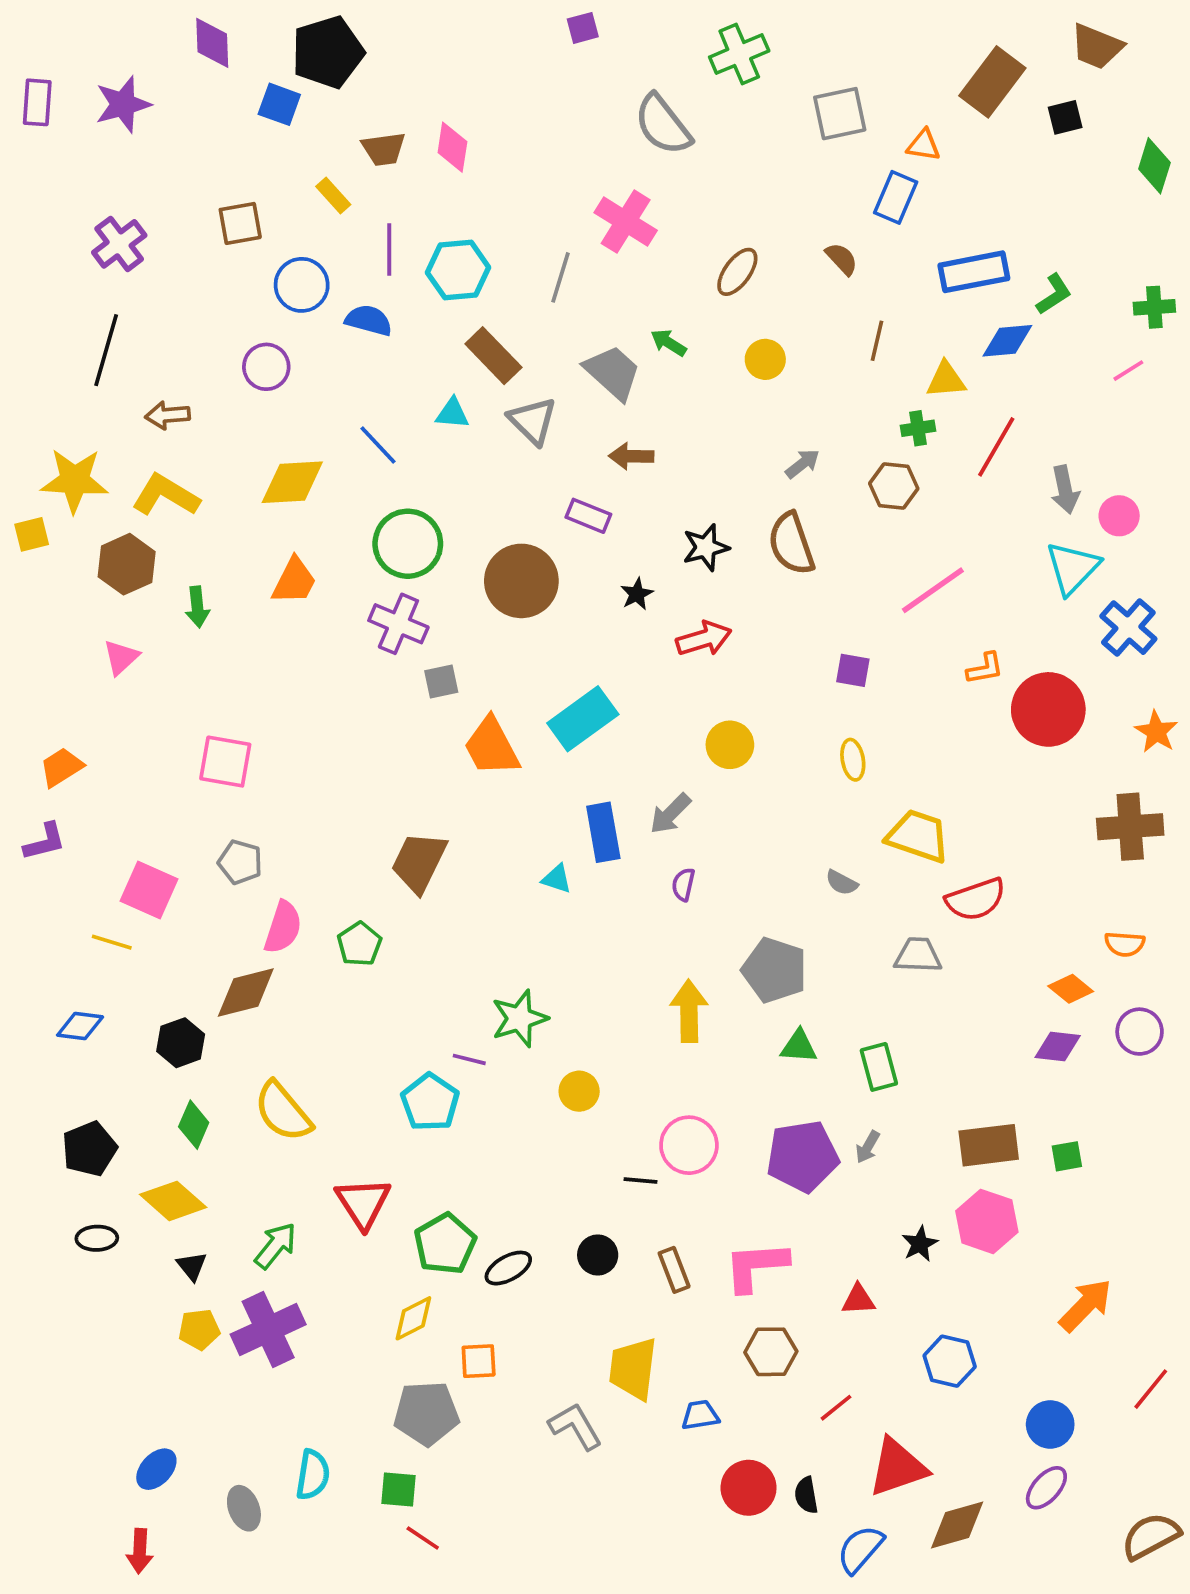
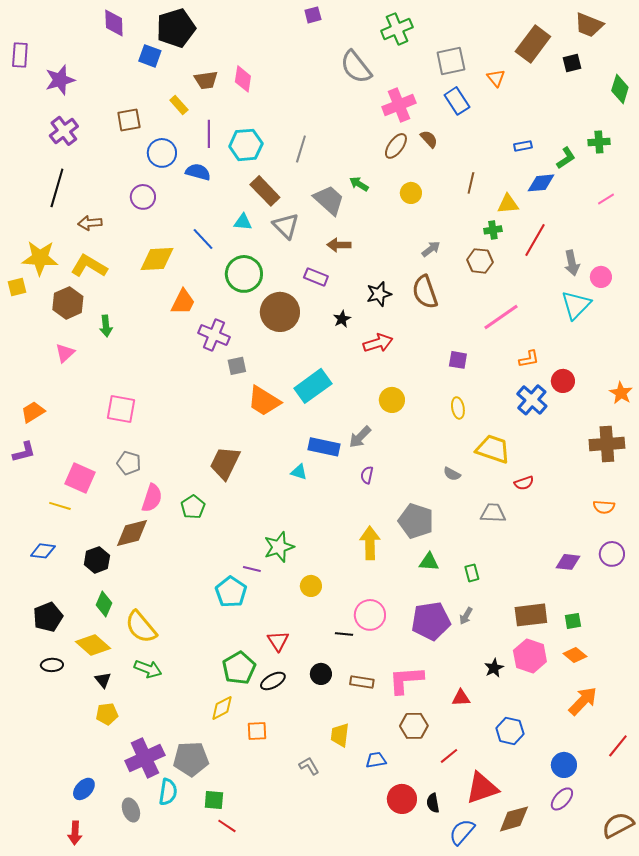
purple star: (123, 104) -> (60, 80), moved
orange triangle: (924, 145) -> (496, 78), turned 42
blue rectangle: (896, 197) -> (457, 101), moved, turned -56
pink cross: (626, 222) -> (399, 105), moved, turned 36
brown semicircle: (842, 259) -> (429, 139), moved
blue rectangle: (974, 272) -> (523, 146), size x0.5
green cross: (1154, 307) -> (599, 142), moved
green circle: (408, 544) -> (244, 274), moved
orange trapezoid: (294, 581) -> (183, 302), moved
blue cross: (1128, 628) -> (532, 400), moved
red circle: (1048, 709) -> (563, 381), size x0.6
orange trapezoid: (492, 747) -> (264, 401), turned -30
blue rectangle: (603, 832) -> (324, 447), turned -68
red semicircle: (976, 899) -> (524, 483), size x0.6
orange diamond: (1071, 989) -> (575, 655), moved
green rectangle: (879, 1067) -> (472, 573), size x0.7
yellow semicircle: (283, 1112) -> (141, 627), moved
red triangle: (363, 1203) -> (278, 641), moved, size x0.7
green arrow: (276, 1246) -> (148, 669), turned 72
brown rectangle: (674, 1270) -> (362, 682), turned -60
purple cross: (268, 1329) -> (145, 758), moved
yellow trapezoid: (633, 1369) -> (340, 735), size x0.7
gray pentagon: (426, 1413) -> (191, 759), moved
gray L-shape: (575, 1426) -> (309, 766), size x0.7

